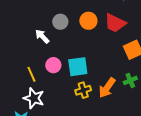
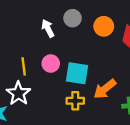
orange arrow: (107, 88) -> (105, 89), moved

